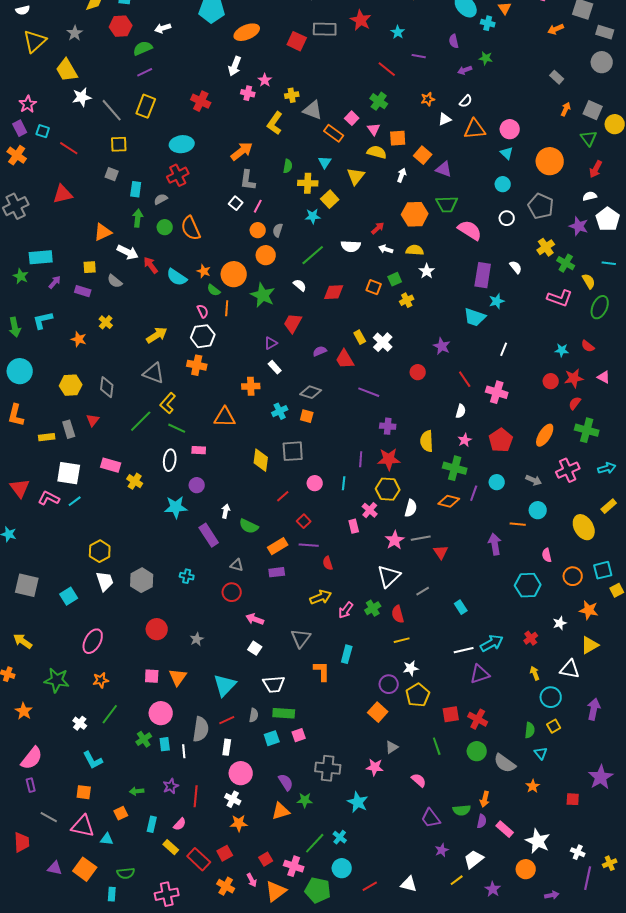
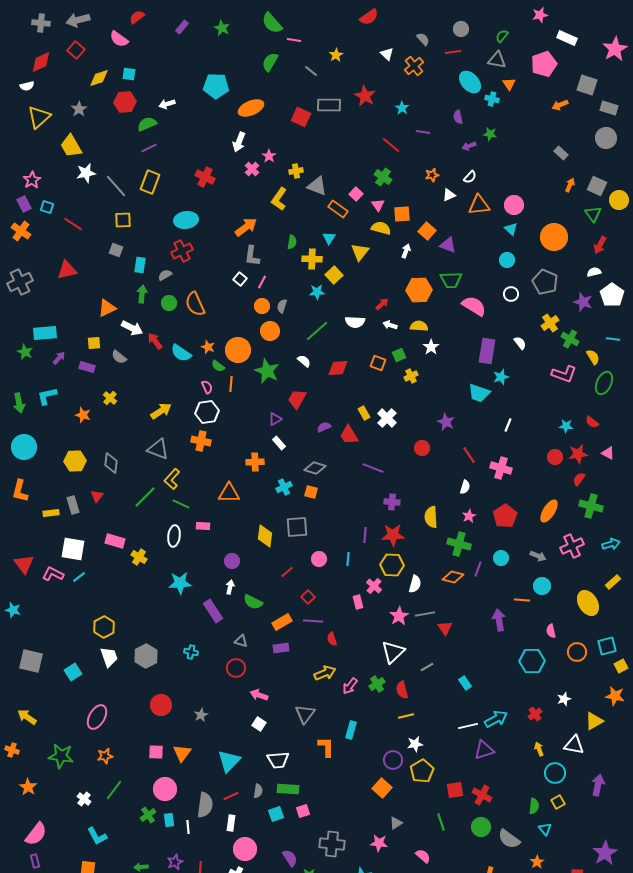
pink cross: (248, 93) -> (252, 169), turned 32
purple circle: (197, 485) -> (232, 561), moved
orange star: (589, 610) -> (615, 696), moved

